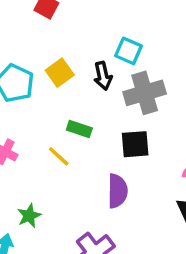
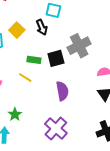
gray cross: (145, 93) -> (79, 46), moved
black square: (135, 144) -> (56, 58), moved

